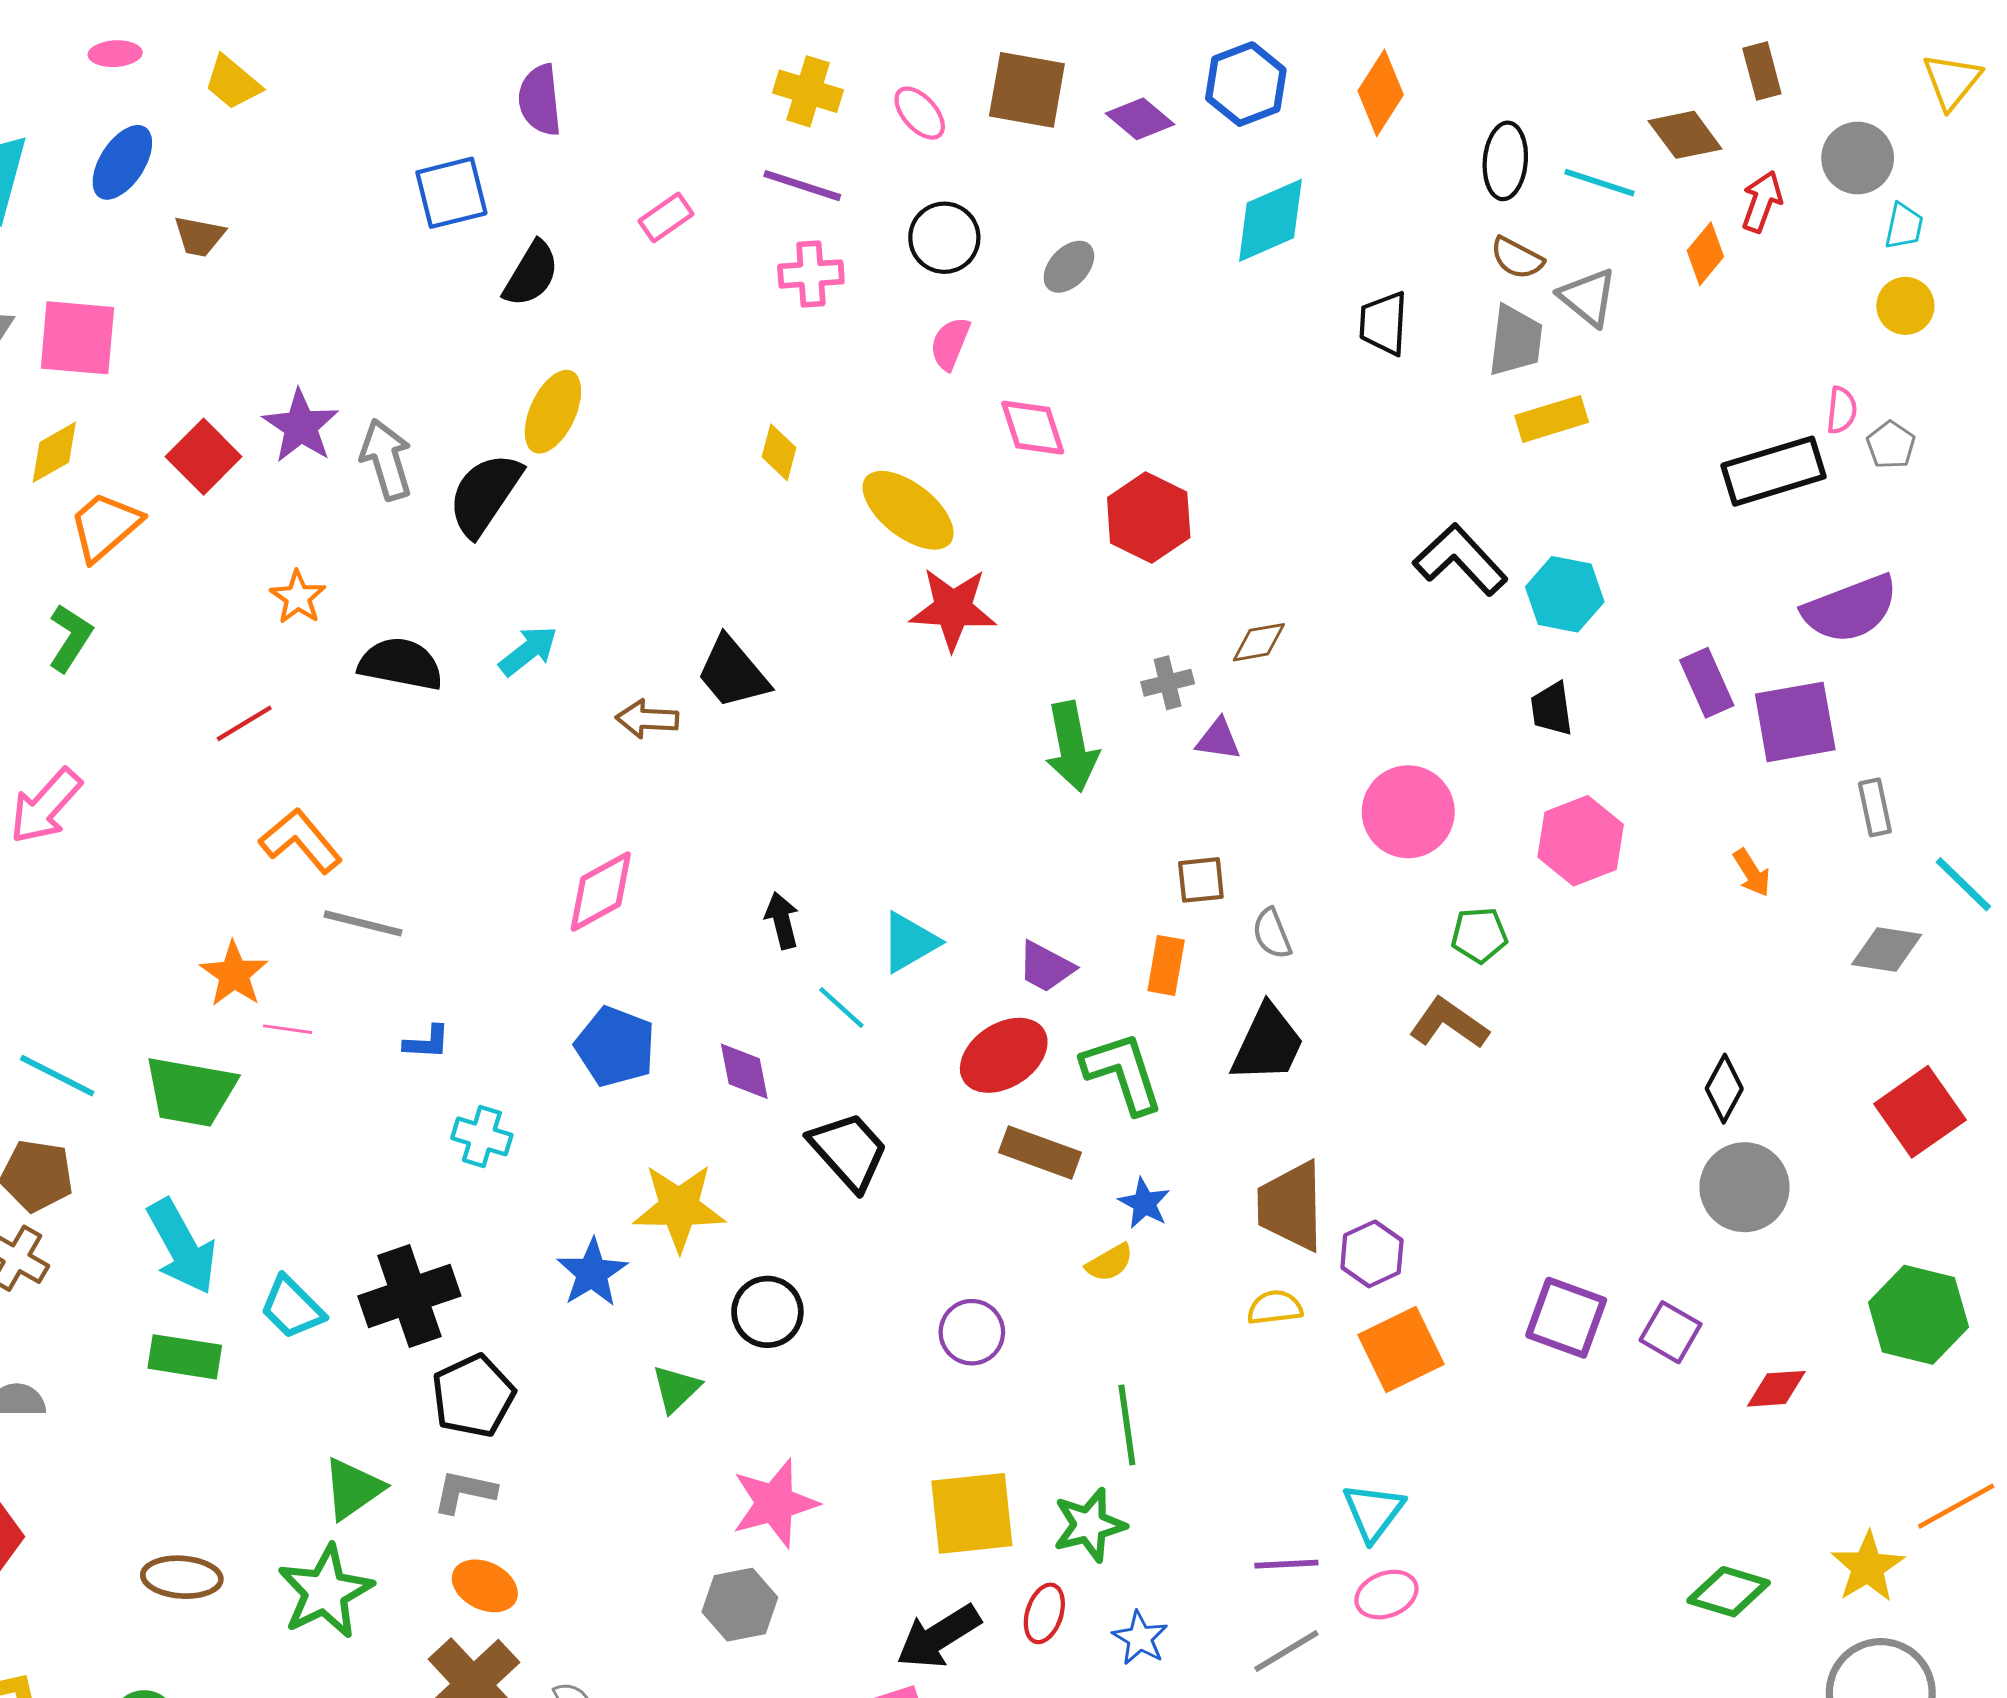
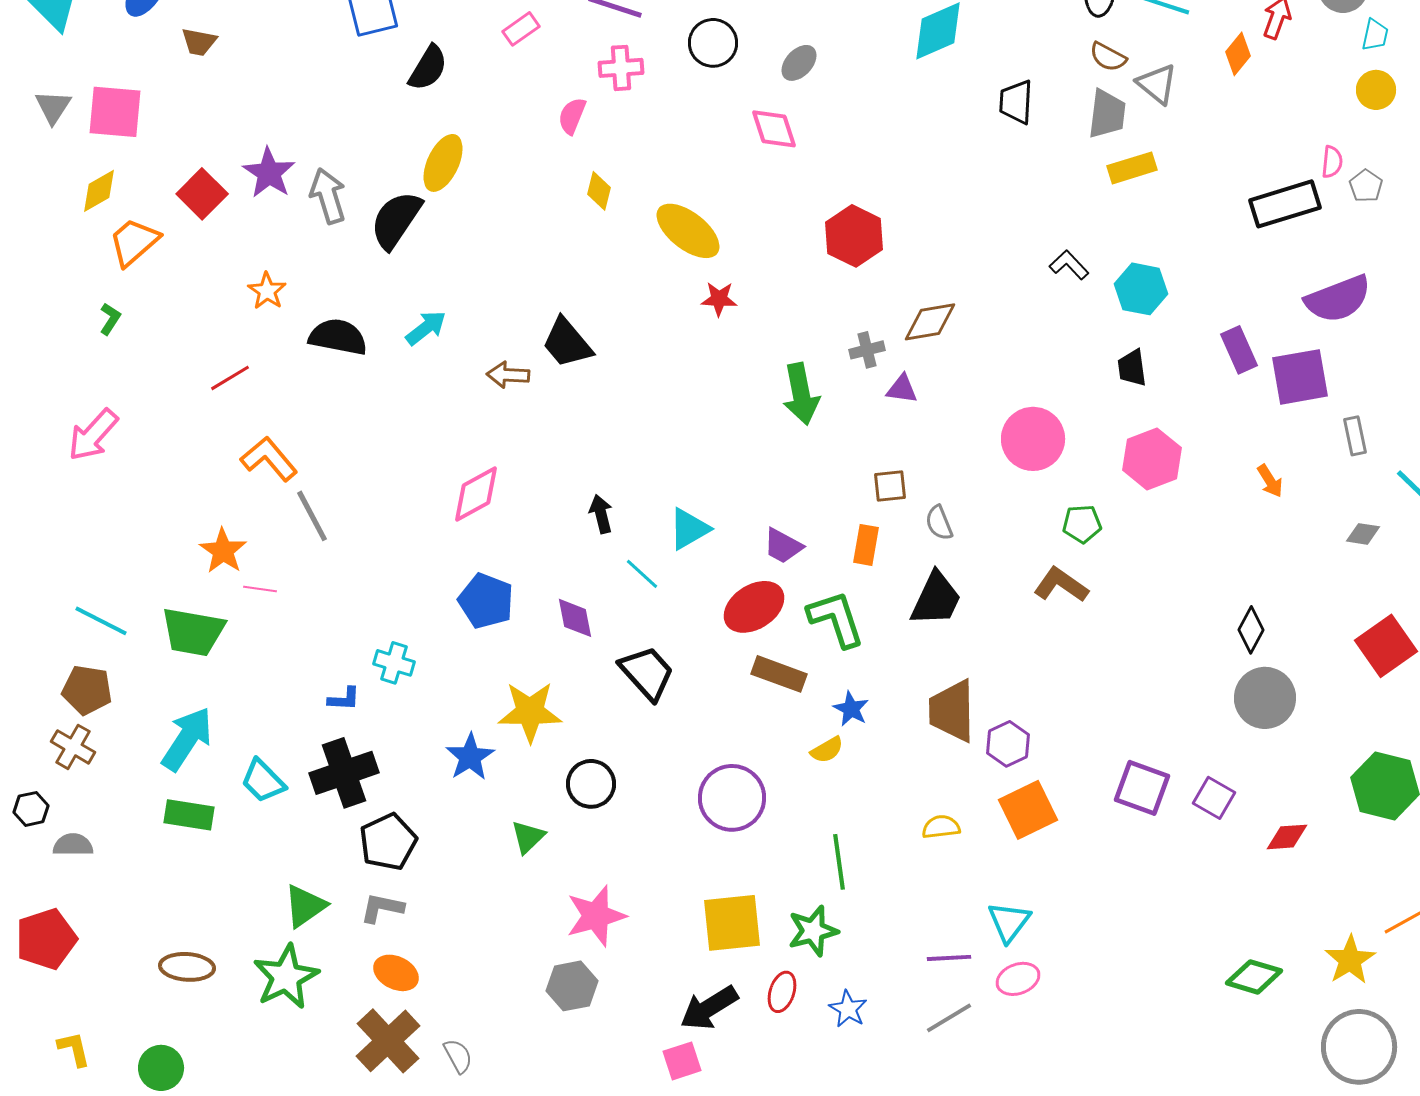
pink semicircle: (950, 344) -> (572, 116), moved
pink diamond: (1033, 428) -> (774, 129), moved
black L-shape: (1460, 560) -> (1069, 265), size x0.6
red star: (953, 609) -> (719, 299), size x0.6
green L-shape: (70, 638) -> (110, 319), size x0.7
brown diamond: (1259, 642) -> (930, 322), size x1.4
gray line: (363, 923) -> (312, 516), turned 48
gray diamond: (1887, 949) -> (1363, 534), size x0.7
blue L-shape: (427, 1042) -> (344, 699), moved
cyan arrow: (182, 1247) -> (187, 739), turned -118
yellow semicircle: (1275, 1308) -> (941, 827), moved
purple circle: (972, 1332) -> (732, 798), size x1.5

